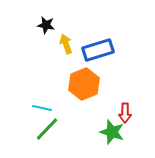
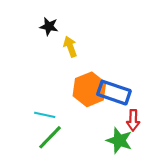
blue rectangle: (98, 50) -> (114, 93), moved, turned 36

